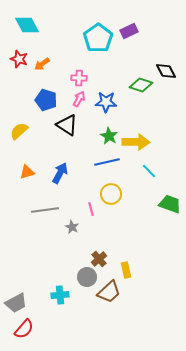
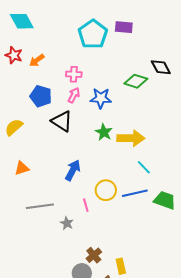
purple rectangle: (129, 31) -> (124, 27), turned 30
blue line: (107, 162) -> (135, 193), moved
blue arrow: (60, 173) -> (73, 170), moved

